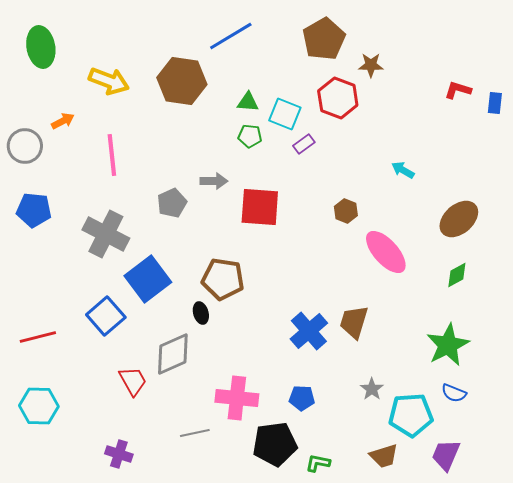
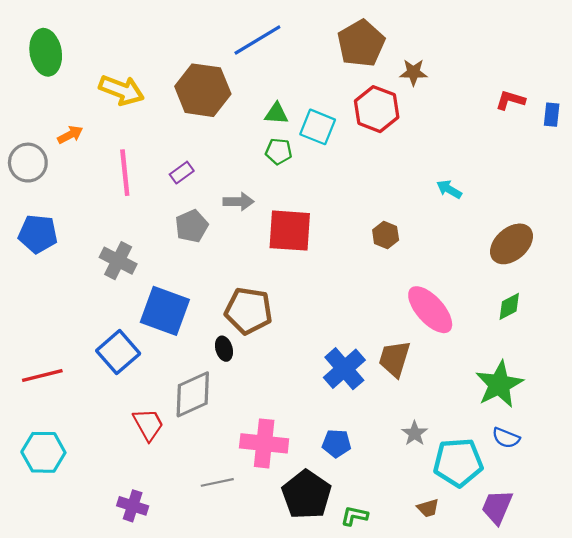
purple rectangle: (304, 144) -> (182, 173), moved
gray cross: (106, 234) -> (118, 261), size x0.7
pink ellipse: (386, 252) -> (430, 310), moved
blue square: (148, 279) -> (165, 311), turned -33
black pentagon: (275, 444) -> (306, 495), turned -30
brown trapezoid: (384, 456) -> (428, 508), size x0.7

